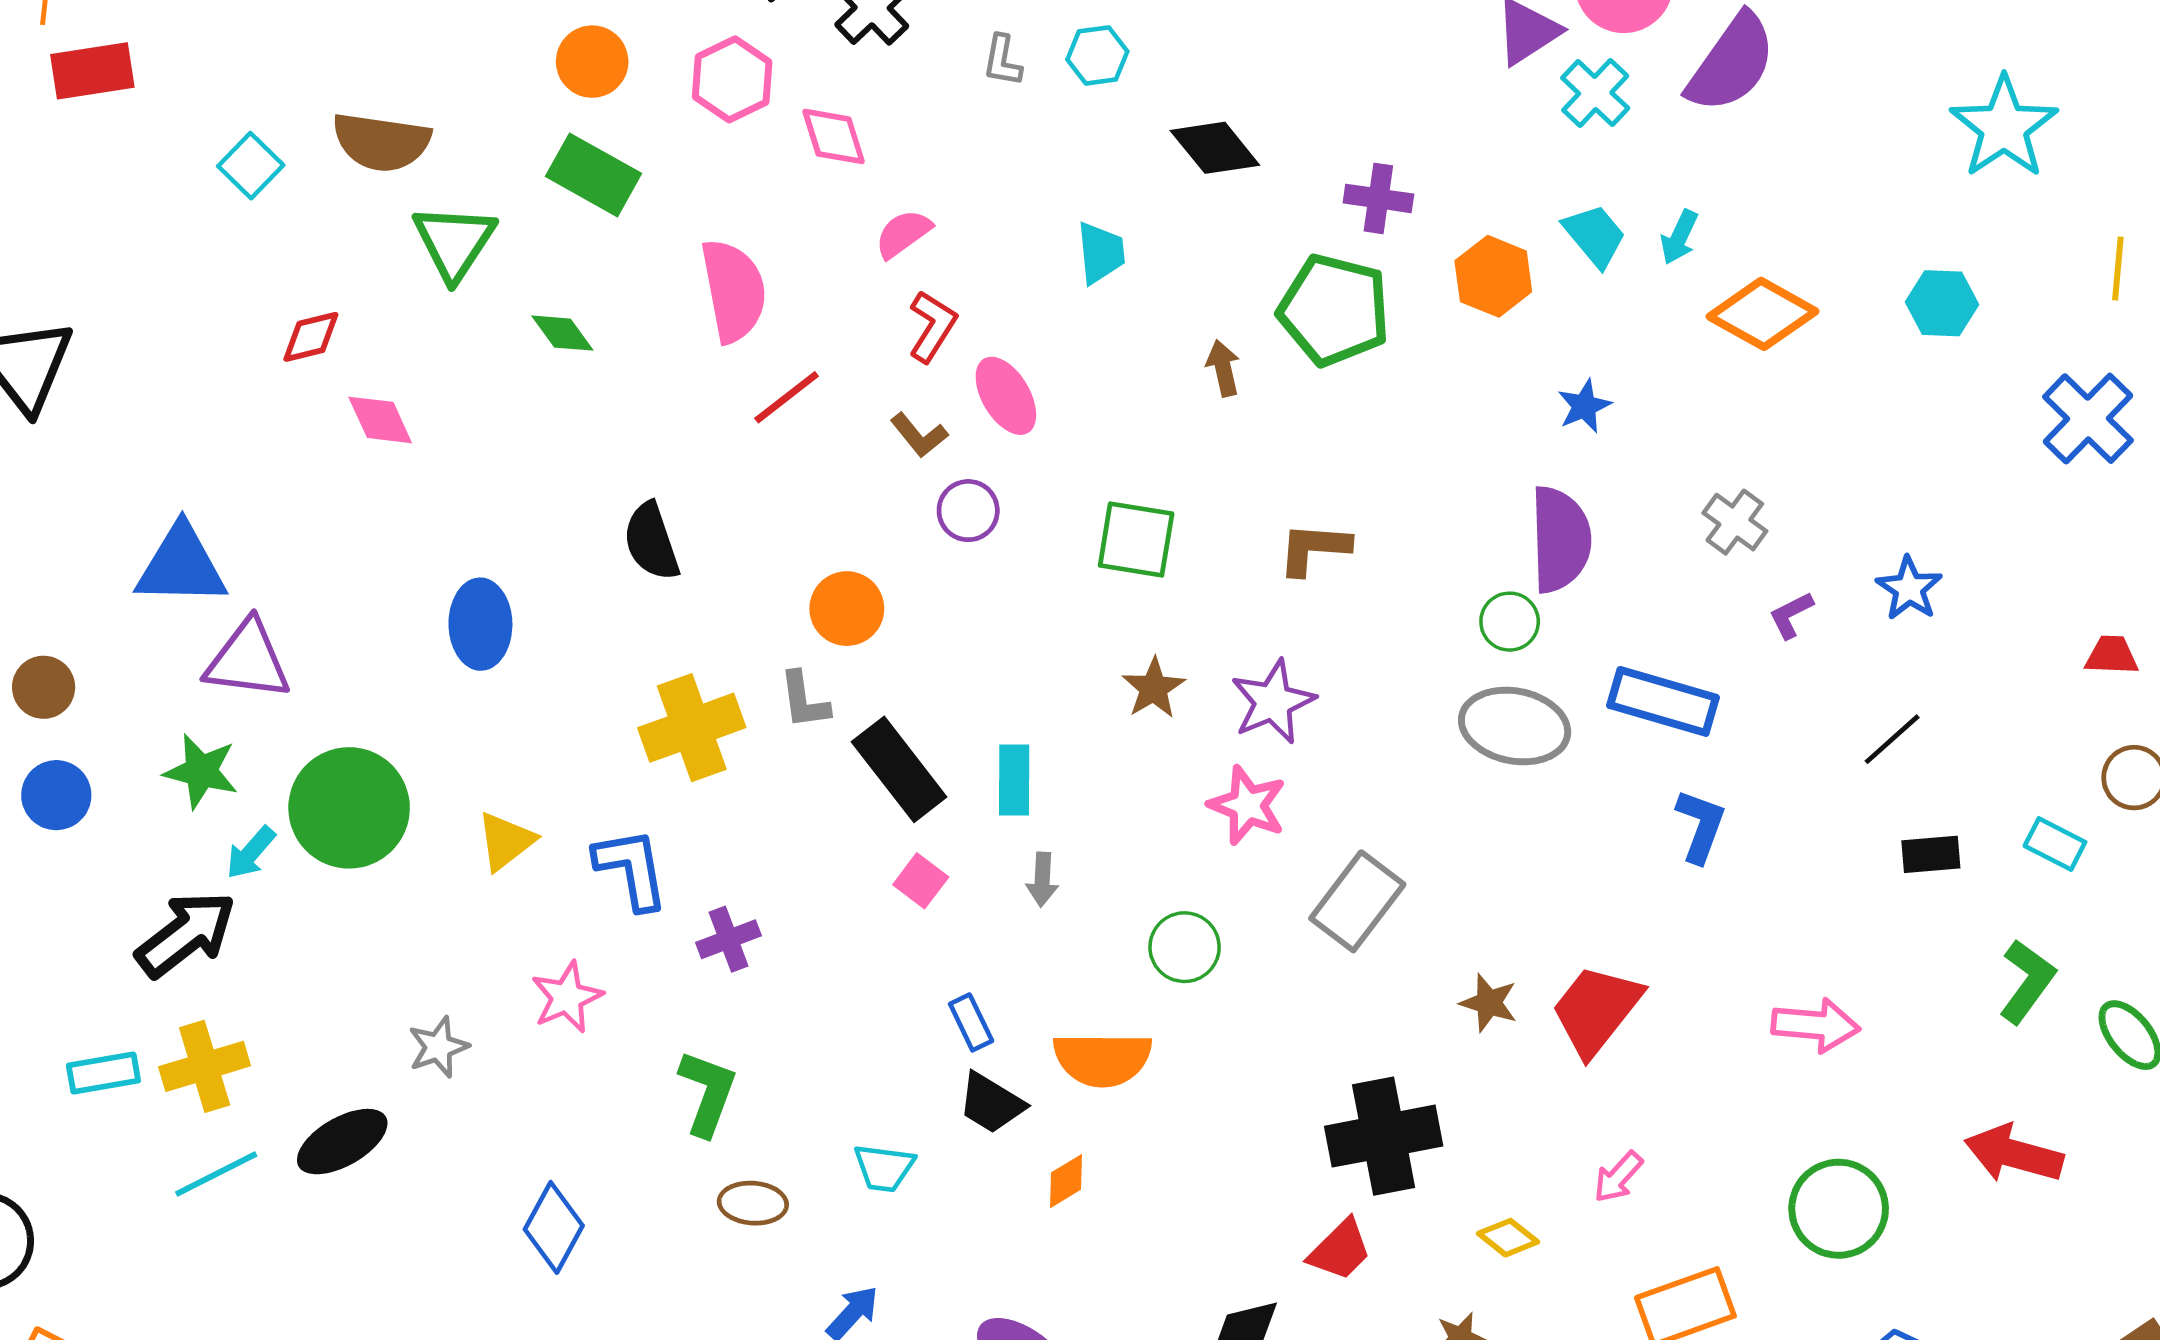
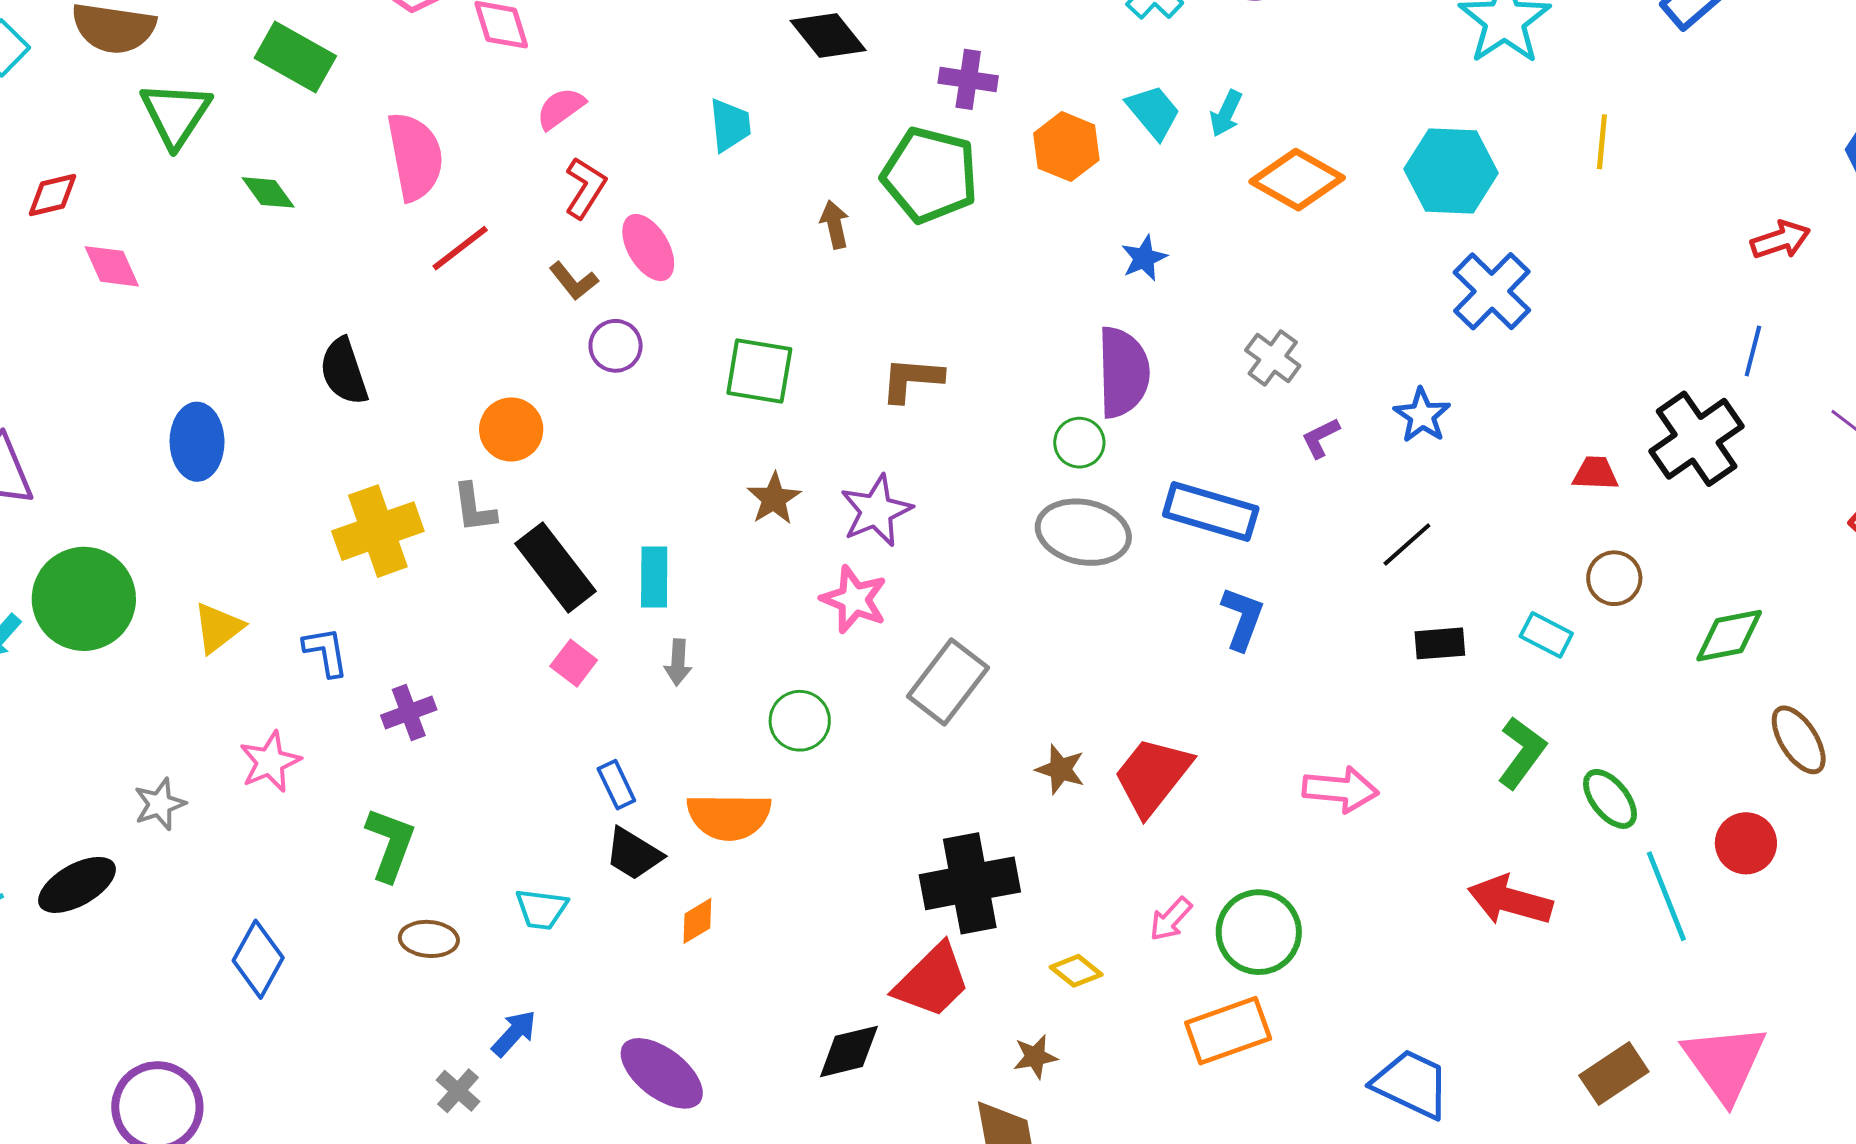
cyan hexagon: (1942, 303) -> (1451, 171), size x1.5
blue cross: (2088, 419) -> (1492, 291), moved
blue L-shape: (631, 869) -> (326, 652), size x0.7
green circle: (1839, 1209) -> (1259, 932), moved
red trapezoid: (1340, 1250) -> (932, 981), size x1.4

